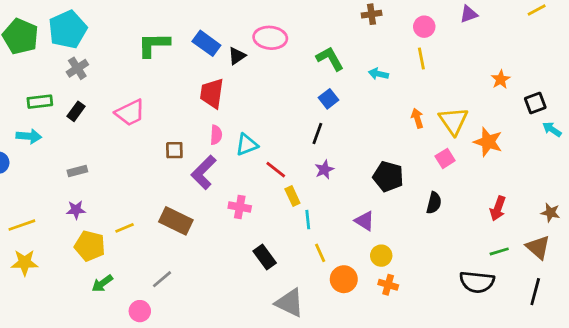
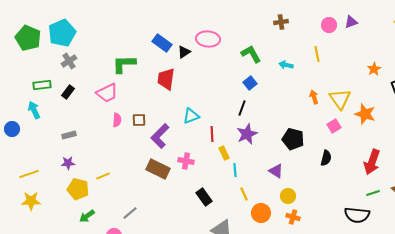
pink circle: (424, 27) -> (329, 25), moved
green L-shape: (154, 45) -> (124, 64), moved
pink semicircle: (216, 135) -> (117, 120), moved
cyan arrow: (29, 136) -> (34, 110), turned -120
red line: (276, 170) -> (212, 134), turned 49
purple star: (324, 170) -> (247, 134), size x1.5
red arrow: (498, 208) -> (372, 162), size x1.4
brown rectangle: (176, 221) -> (158, 169), moved

